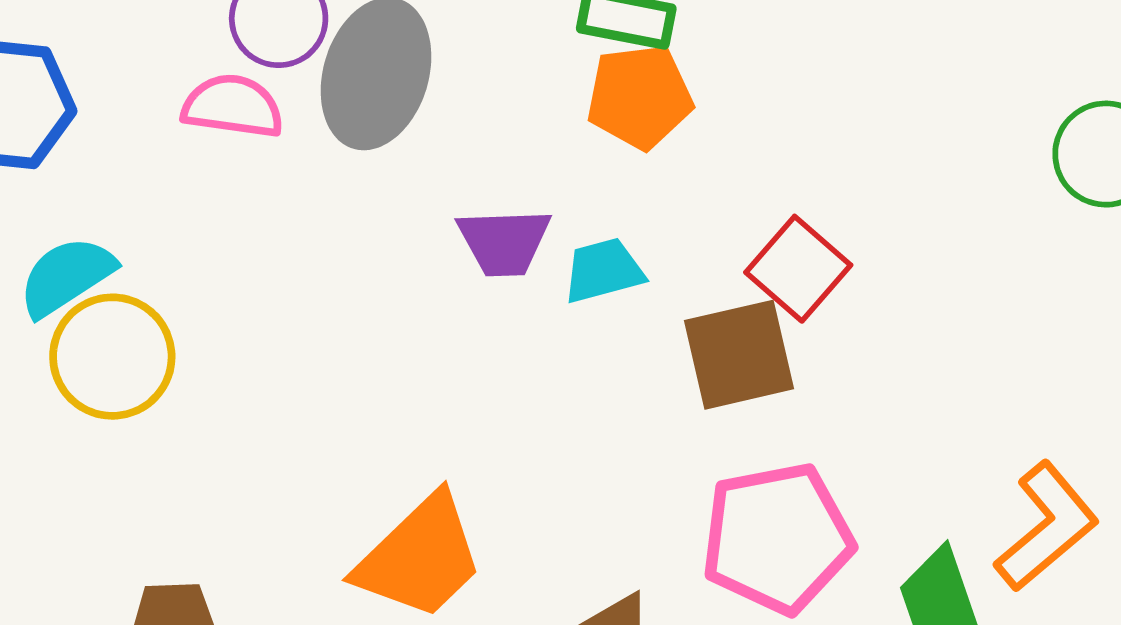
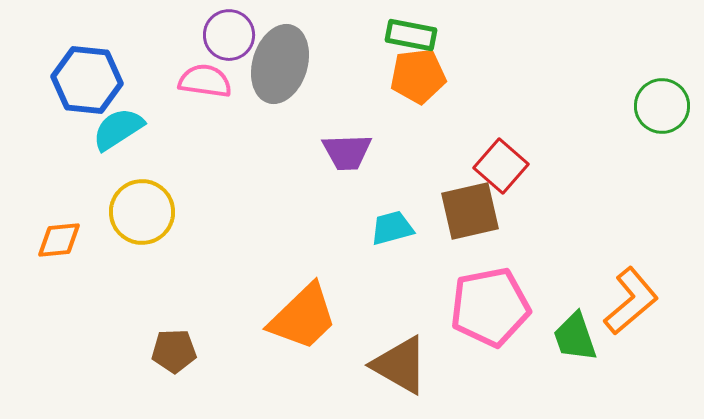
cyan trapezoid: (603, 271) -> (392, 228), moved
cyan semicircle: (66, 276) -> (118, 129), moved

